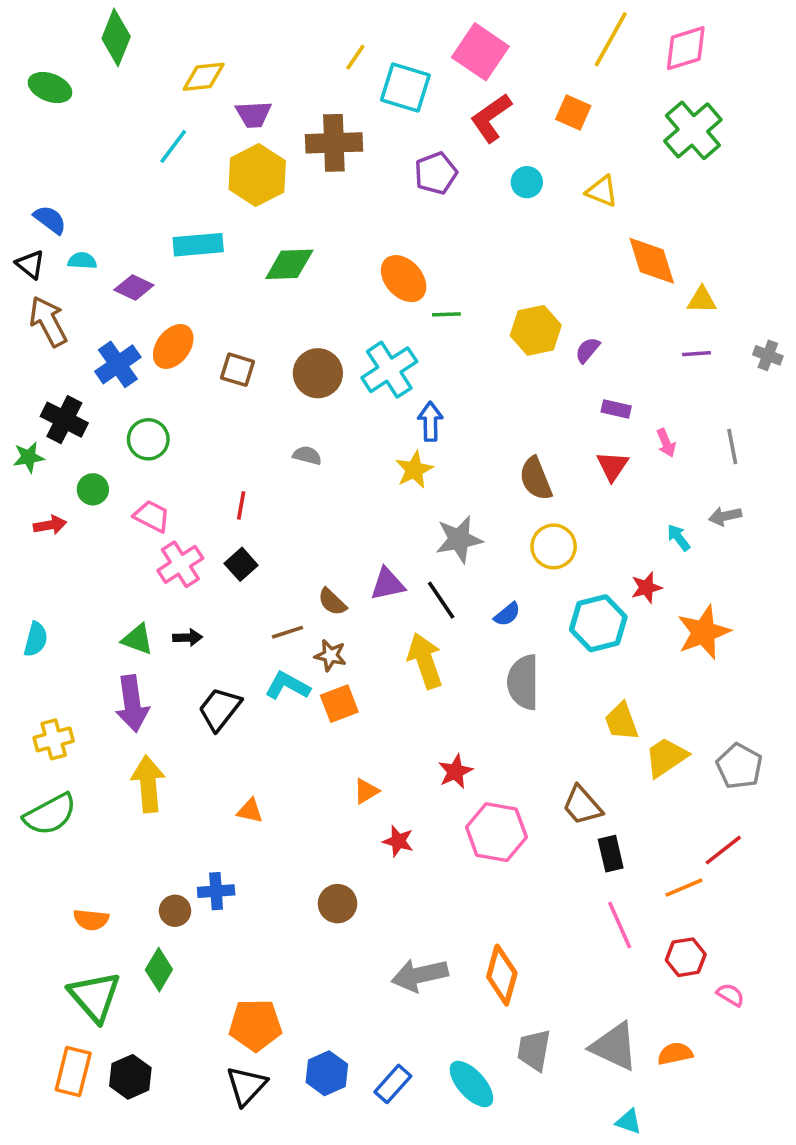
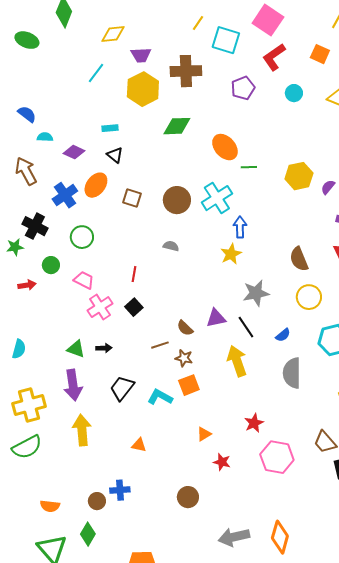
cyan rectangle: (198, 245) -> (110, 128), size x0.6
black triangle: (30, 264) -> (115, 155), moved
green diamond: (289, 264) -> (177, 126), moved
cyan L-shape: (288, 686) -> (160, 397), moved
yellow cross: (54, 739) -> (29, 405), size x1.5

